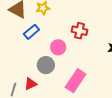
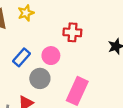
blue rectangle: (31, 32) -> (22, 57), moved

